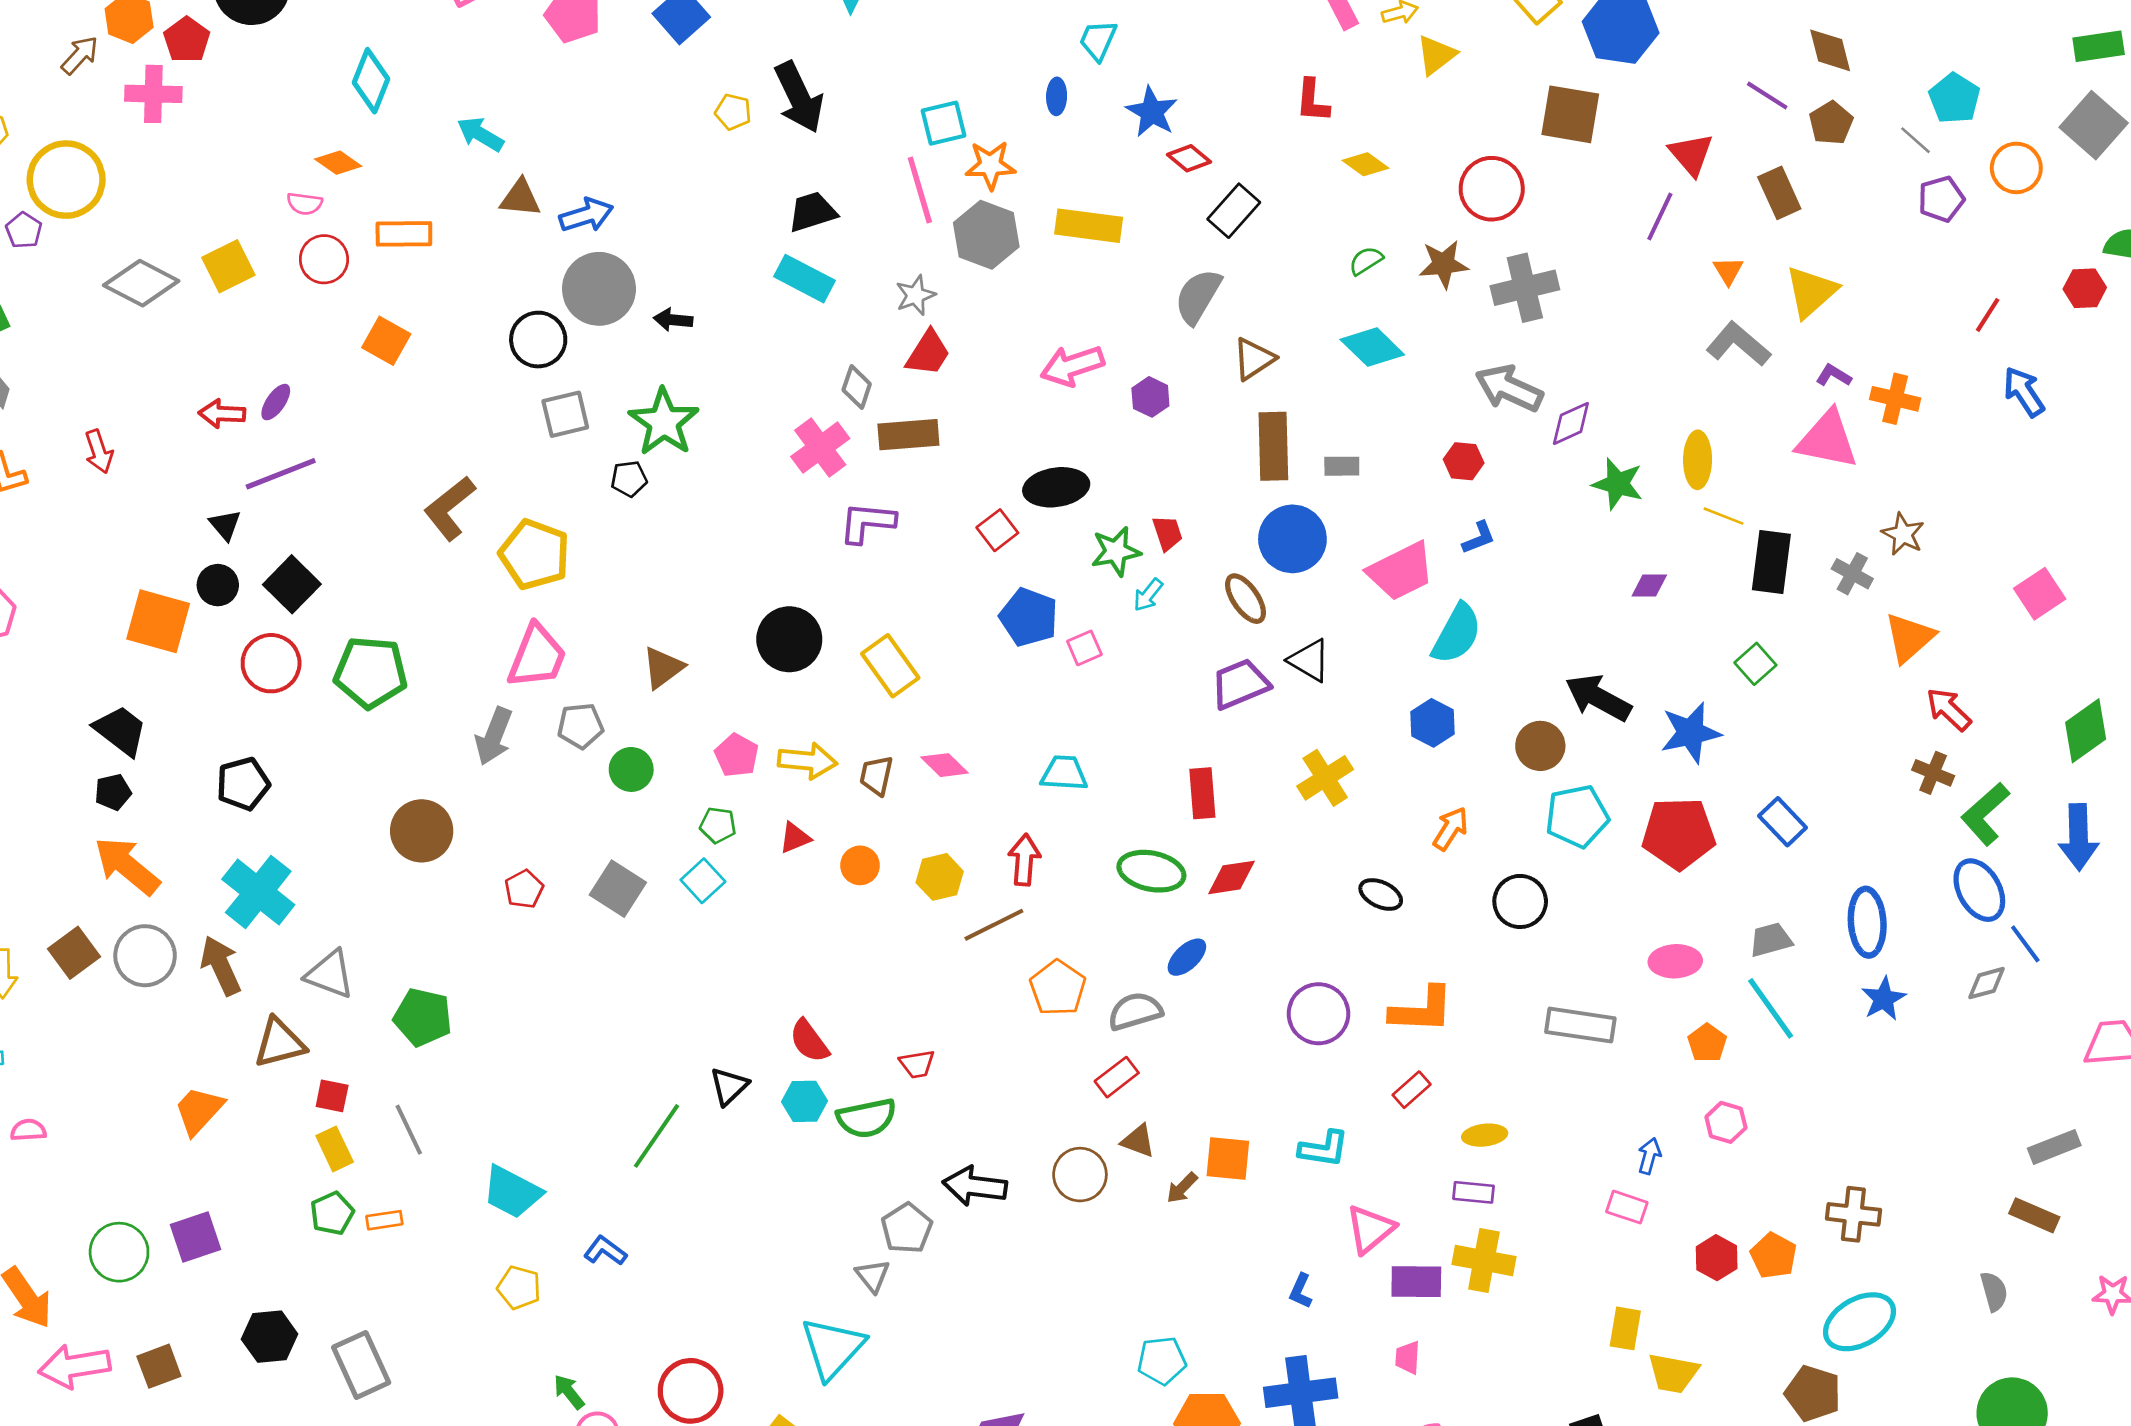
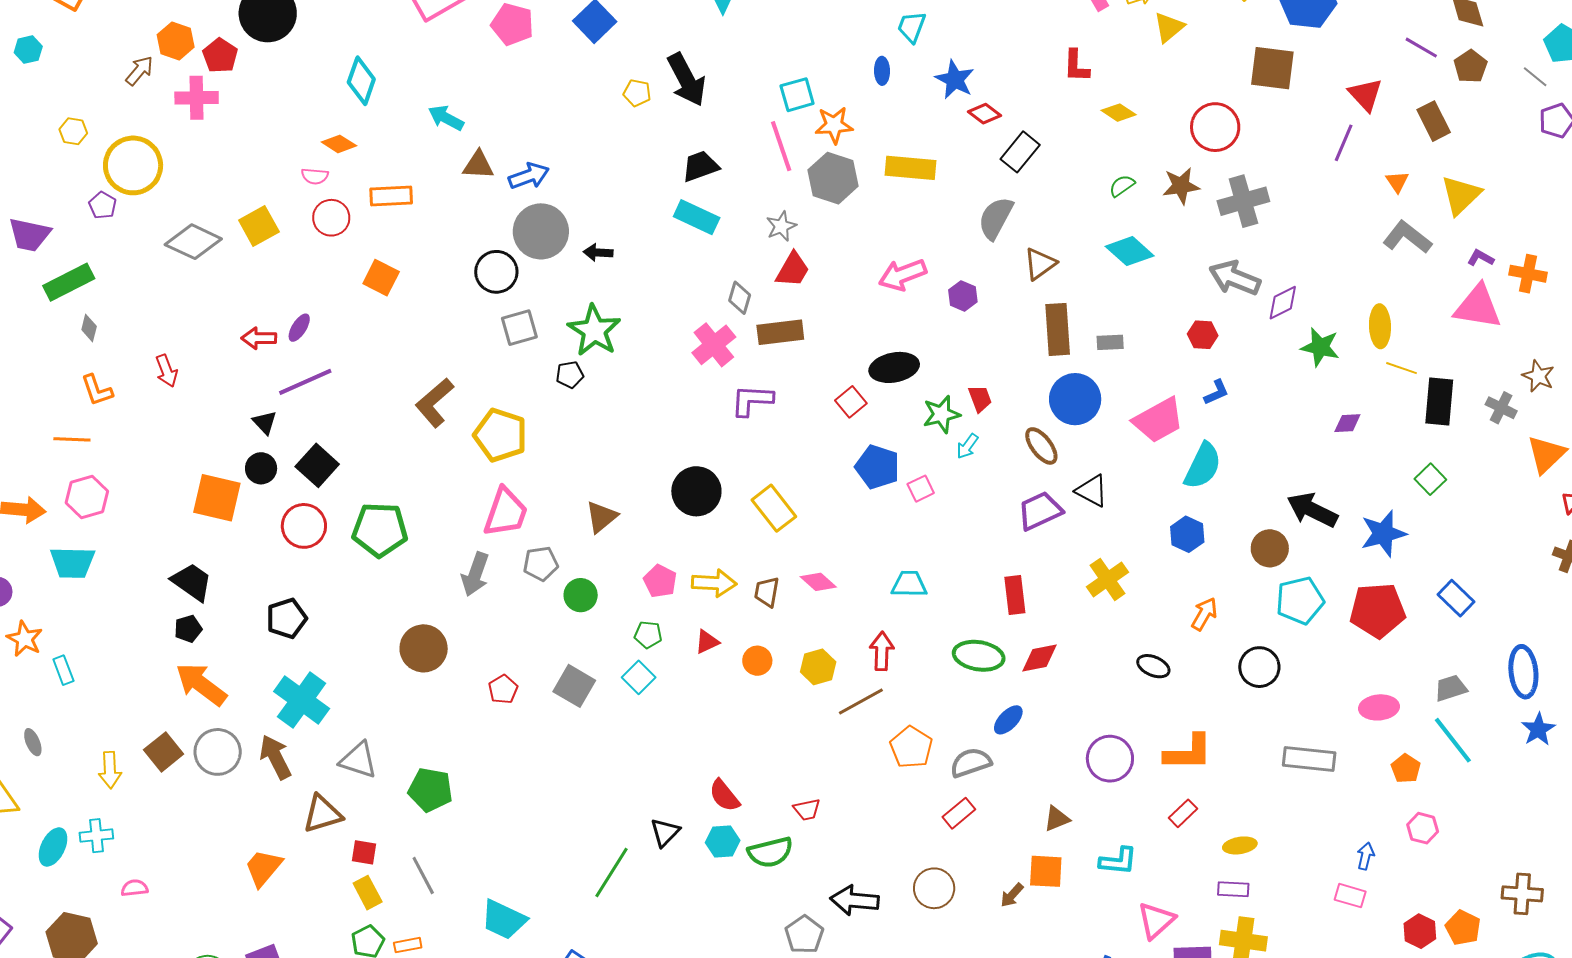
brown triangle: (1138, 1141) -> (1057, 819), moved, turned -40

